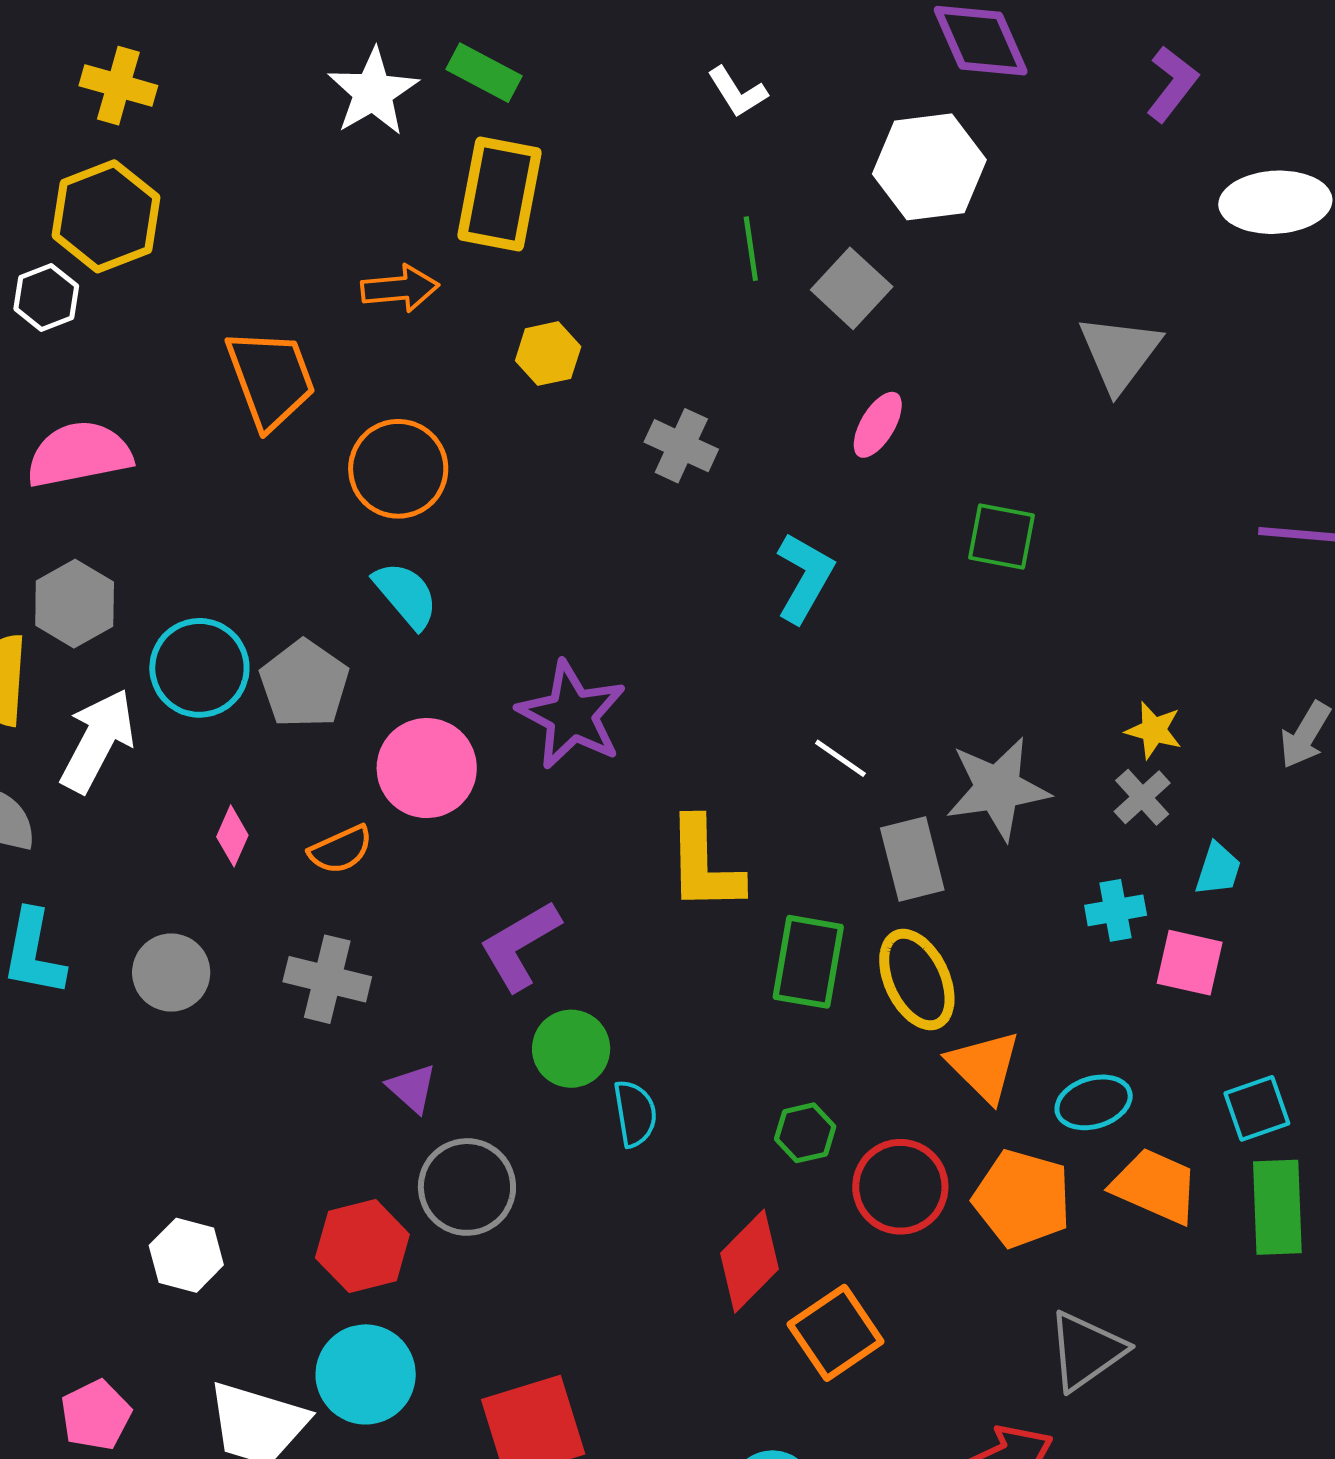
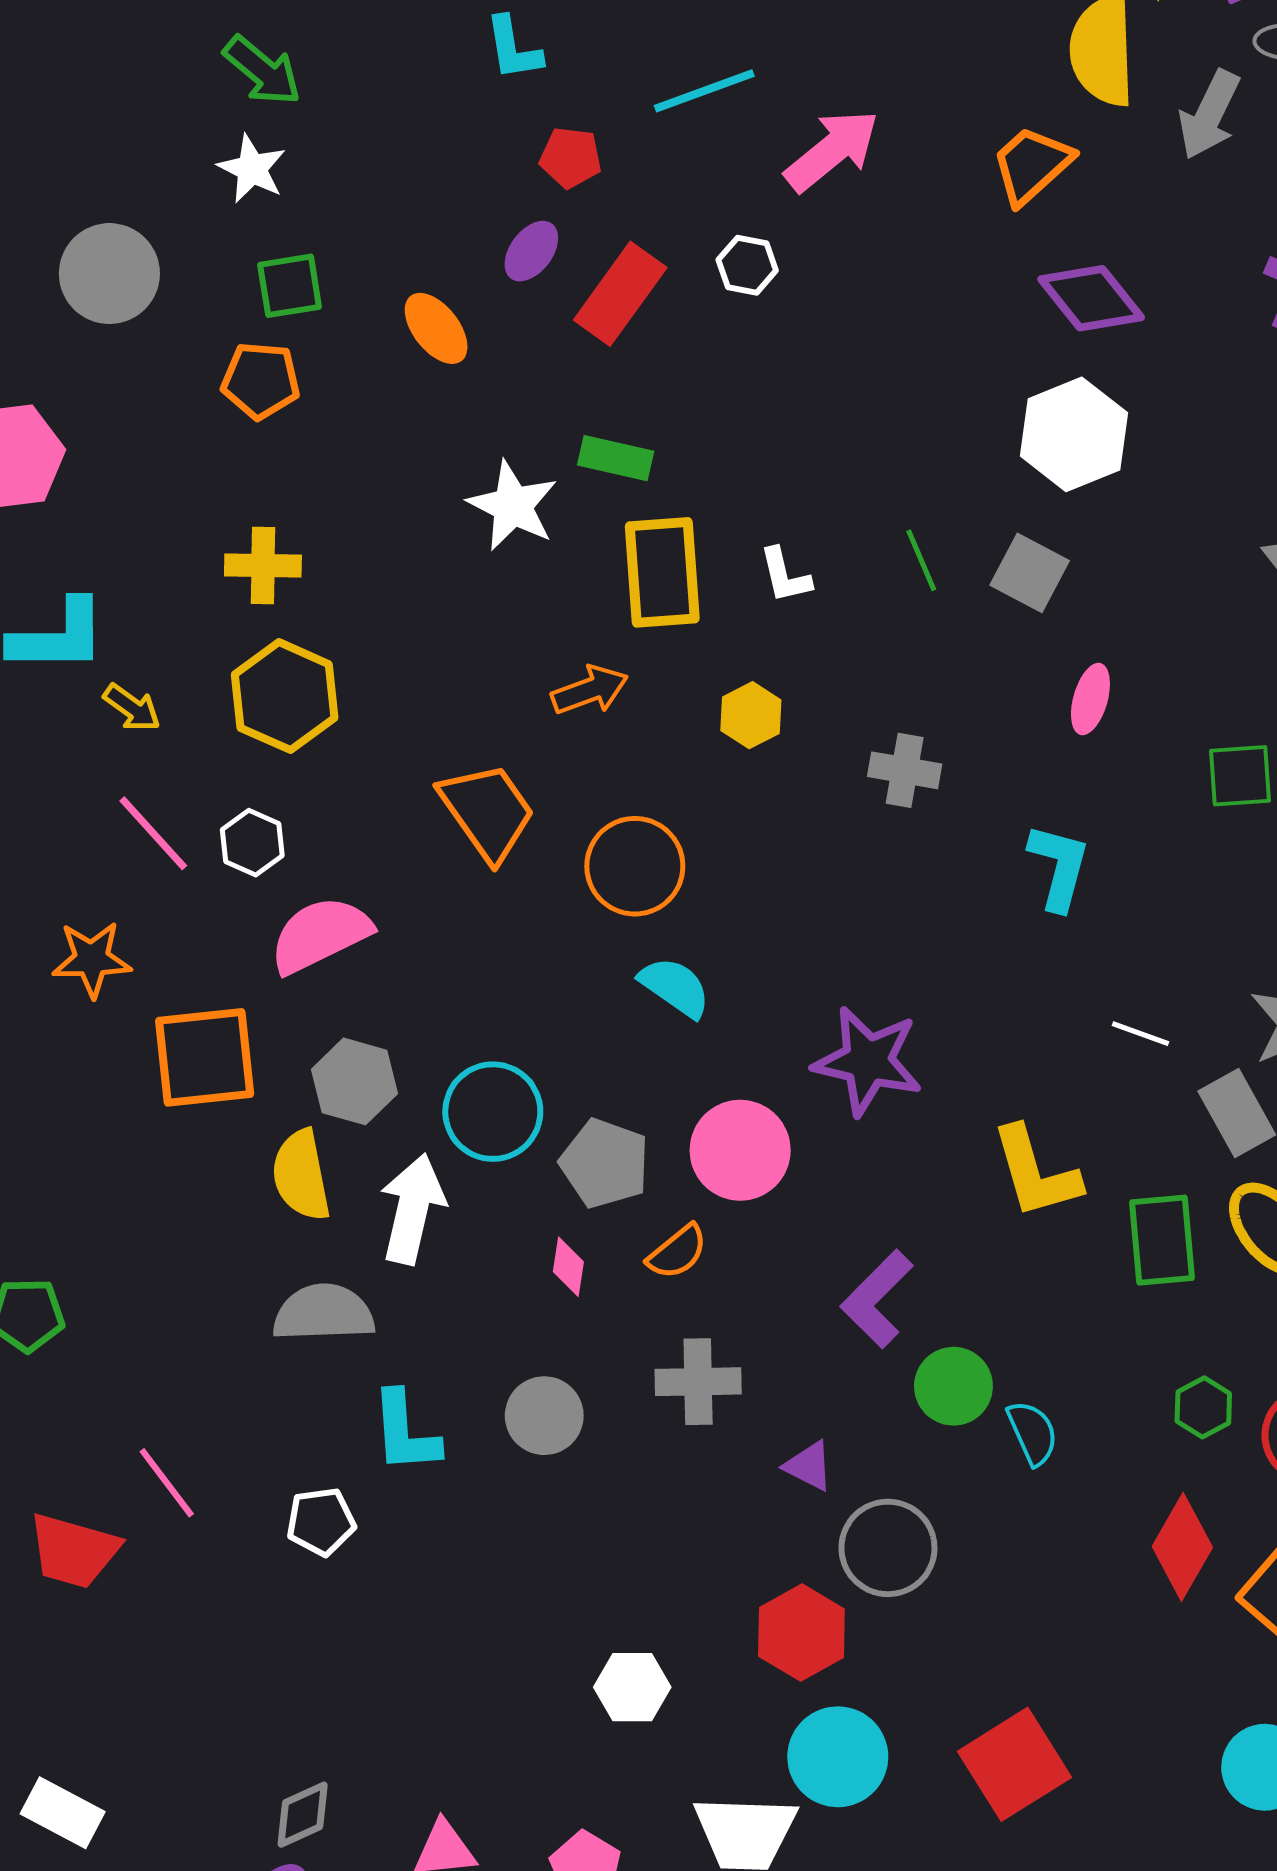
white L-shape: (737, 92) -> (785, 576), moved, turned 34
white hexagon: (46, 297) -> (252, 843), moved
gray pentagon: (304, 684) -> (605, 1163), moved

